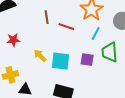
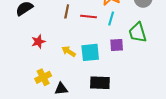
brown line: (47, 17) -> (67, 11), turned 32
cyan line: (96, 34) -> (111, 18), moved

